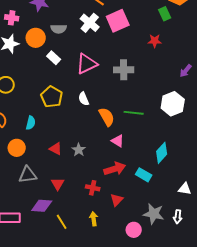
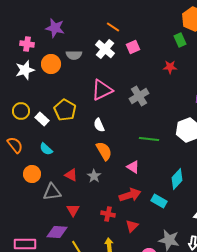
pink square: (118, 21) -> (133, 47), size x0.6
white rectangle: (54, 58) -> (42, 119), moved
gray cross: (124, 70) -> (139, 96), turned -30
yellow pentagon: (52, 97) -> (65, 110), moved
orange semicircle: (107, 117) -> (104, 151), moved
cyan semicircle: (31, 123) -> (46, 149), turned 120
gray triangle: (28, 175) -> (52, 192), moved

